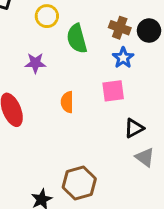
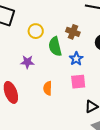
brown cross: (120, 28) -> (73, 32), moved
blue star: (123, 58) -> (76, 59), moved

